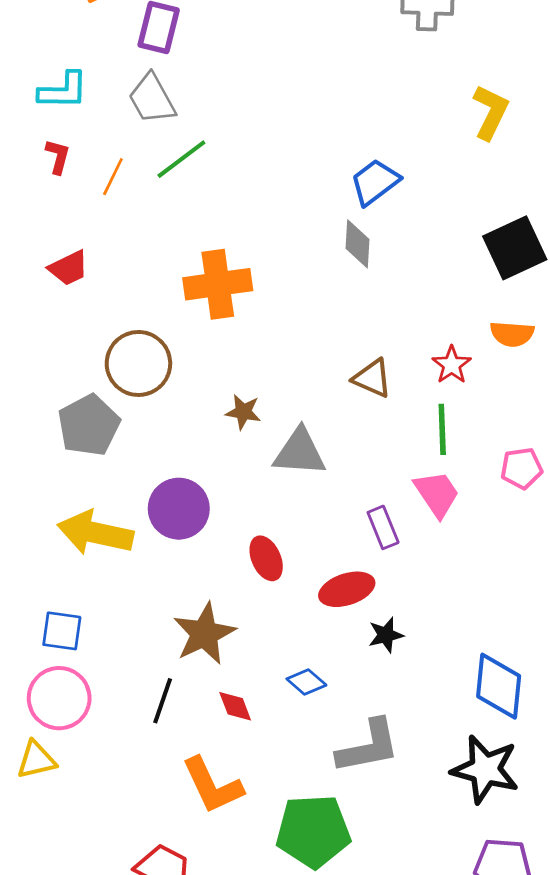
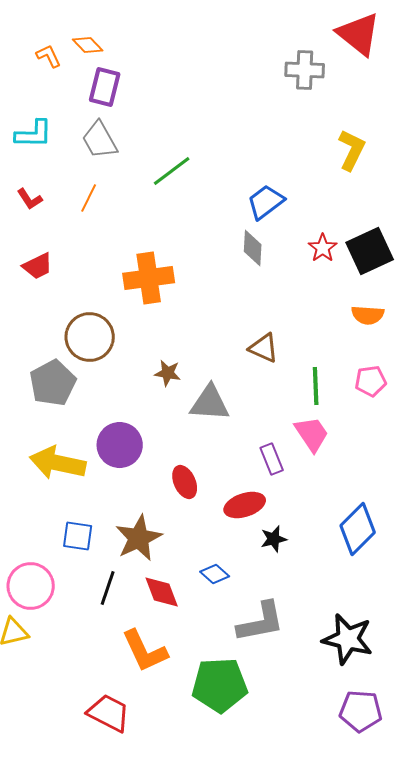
red L-shape: (58, 157) -> (30, 199), moved, turned 132
green line: (181, 159) -> (172, 171), moved
orange line: (113, 177) -> (89, 198), moved
red star: (452, 365) -> (323, 248), moved
pink pentagon: (521, 468) -> (371, 381), moved
blue square: (62, 631) -> (78, 536), moved
blue diamond: (499, 686) -> (358, 529), moved, turned 39
red diamond: (235, 706) -> (162, 592), size x1.4

